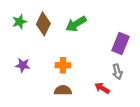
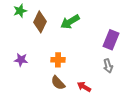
green star: (19, 22) -> (20, 11), moved
red arrow: (102, 88) -> (84, 87), moved
brown semicircle: (63, 90) -> (58, 83), turned -133

